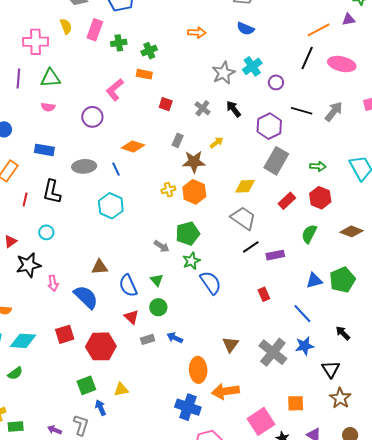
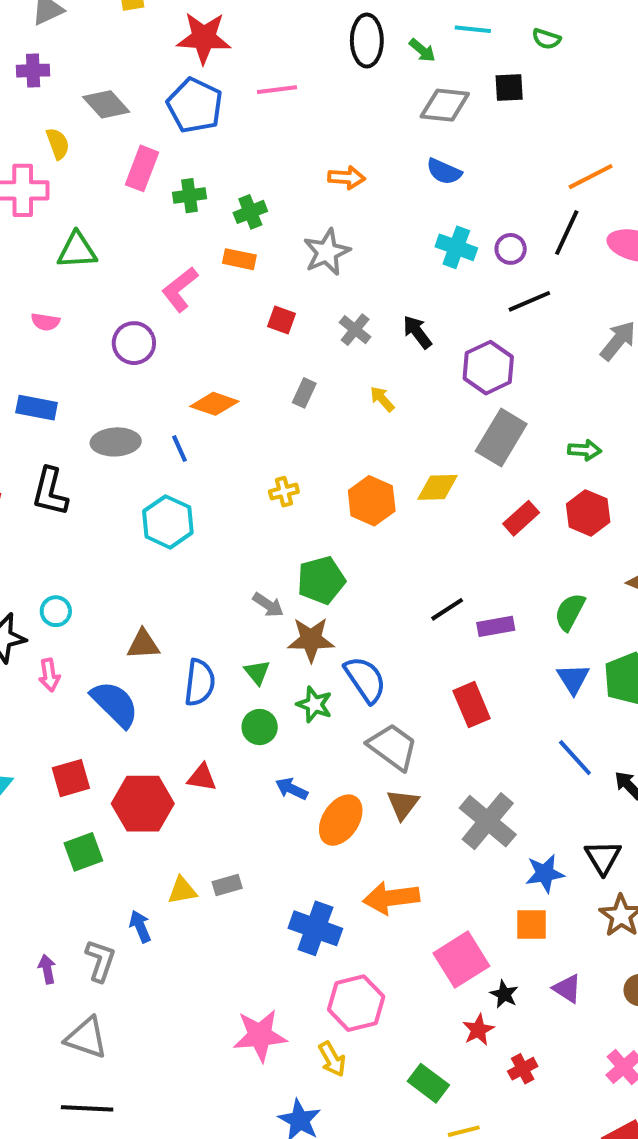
yellow semicircle: (66, 26) -> (58, 144), moved
cyan cross: (252, 66) -> (456, 247), turned -36
gray star: (224, 73) -> (327, 252), moved
green triangle: (51, 78) -> (77, 250), moved
purple circle: (276, 82) -> (511, 249), moved
black line: (302, 111) -> (529, 301), moved, turned -40
yellow arrow: (217, 143) -> (382, 399), turned -96
brown star: (194, 162) -> (311, 640), moved
orange hexagon: (194, 192) -> (372, 501), moved
gray trapezoid: (243, 218) -> (393, 747), moved
cyan circle: (46, 232) -> (56, 611), moved
green semicircle: (309, 234) -> (570, 612), moved
green star: (191, 261) -> (314, 704), moved, turned -30
blue triangle: (314, 280) -> (573, 679), turned -48
blue semicircle: (128, 286) -> (200, 683), turned -150
red rectangle: (264, 294) -> (472, 705), size x1.5
blue line: (302, 314) -> (575, 758), moved
red triangle: (131, 317) -> (202, 777), moved, turned -35
gray rectangle: (148, 339) -> (227, 885), moved
blue star: (305, 346) -> (545, 873), moved
orange ellipse: (198, 370) -> (341, 820), moved, turned 35
green square: (86, 385) -> (83, 852), moved
purple arrow: (54, 430) -> (47, 969), turned 56

